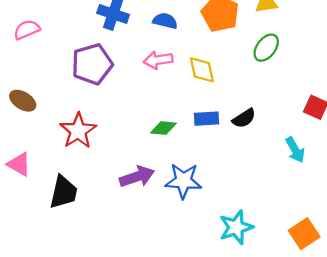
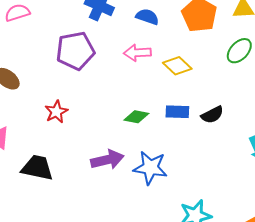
yellow diamond: (202, 70) -> (177, 66), turned -40
red star: (78, 131) -> (56, 112), size x0.7
black trapezoid: (63, 192) -> (37, 168), turned -96

